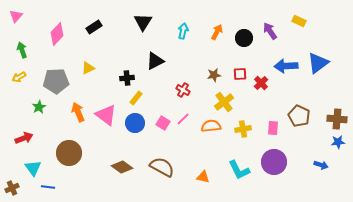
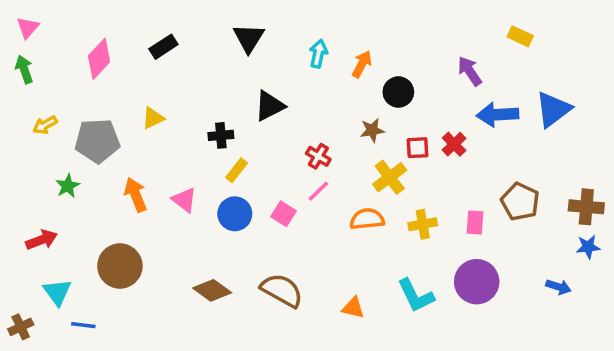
purple arrow: (270, 31) -> (470, 71), moved
orange arrow: (217, 32) -> (362, 64), moved
black circle: (244, 38) -> (398, 92), moved
green arrow: (22, 50) -> (24, 69), moved
red square: (240, 74) -> (418, 148), moved
yellow arrow: (19, 77) -> (45, 125), moved
pink triangle: (106, 115) -> (184, 200), size x0.7
pink line: (183, 119) -> (318, 191), moved

